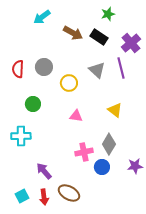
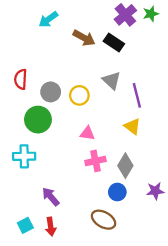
green star: (108, 14) -> (151, 14), moved
purple cross: (131, 43) -> (125, 15), moved
gray circle: (44, 67) -> (51, 92), moved
purple line: (121, 68) -> (137, 95), moved
green circle: (33, 104) -> (38, 120), size x1.5
pink cross: (84, 152) -> (95, 161), moved
brown ellipse: (69, 193) -> (104, 220), moved

